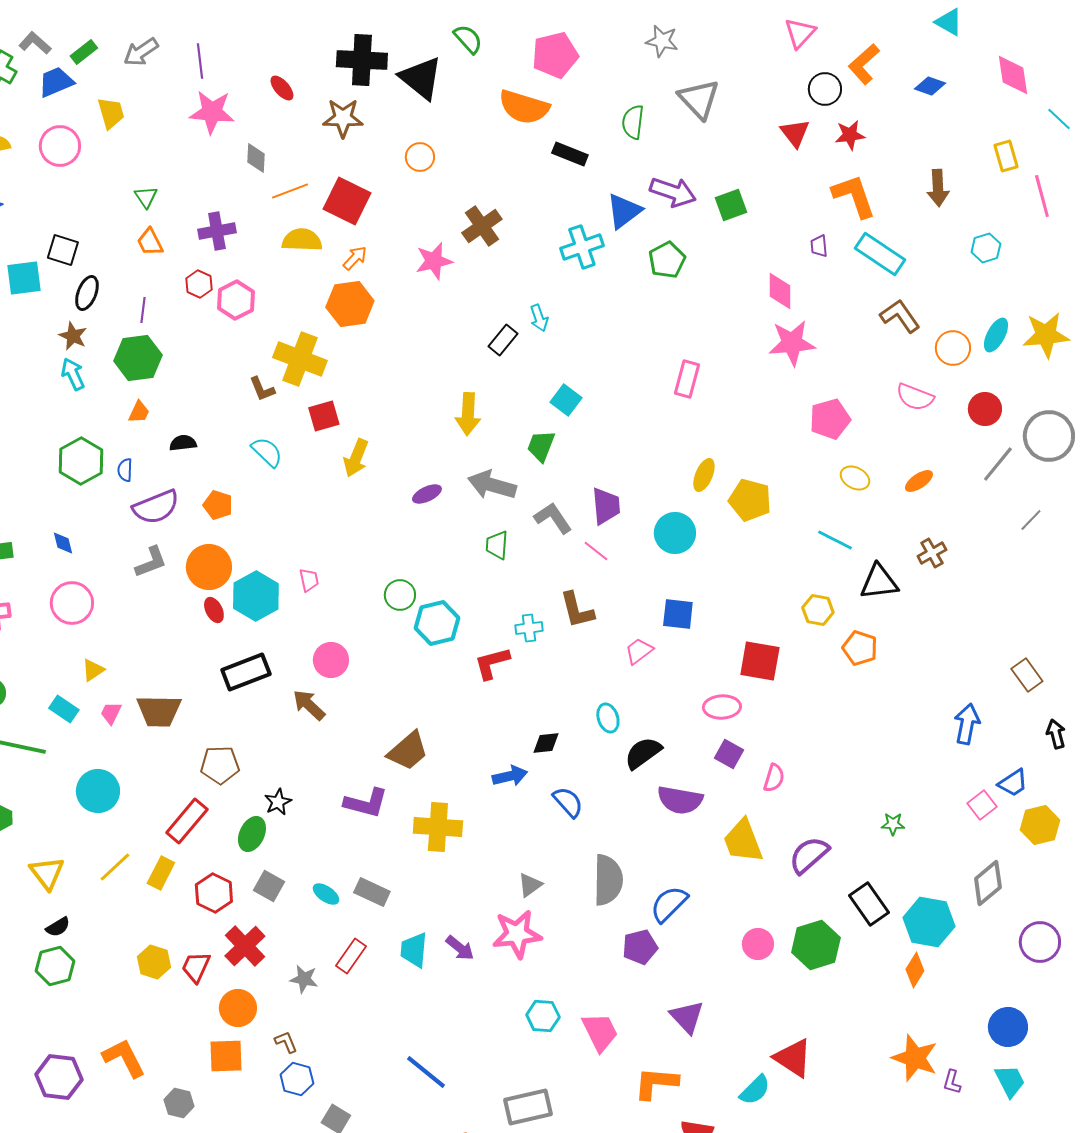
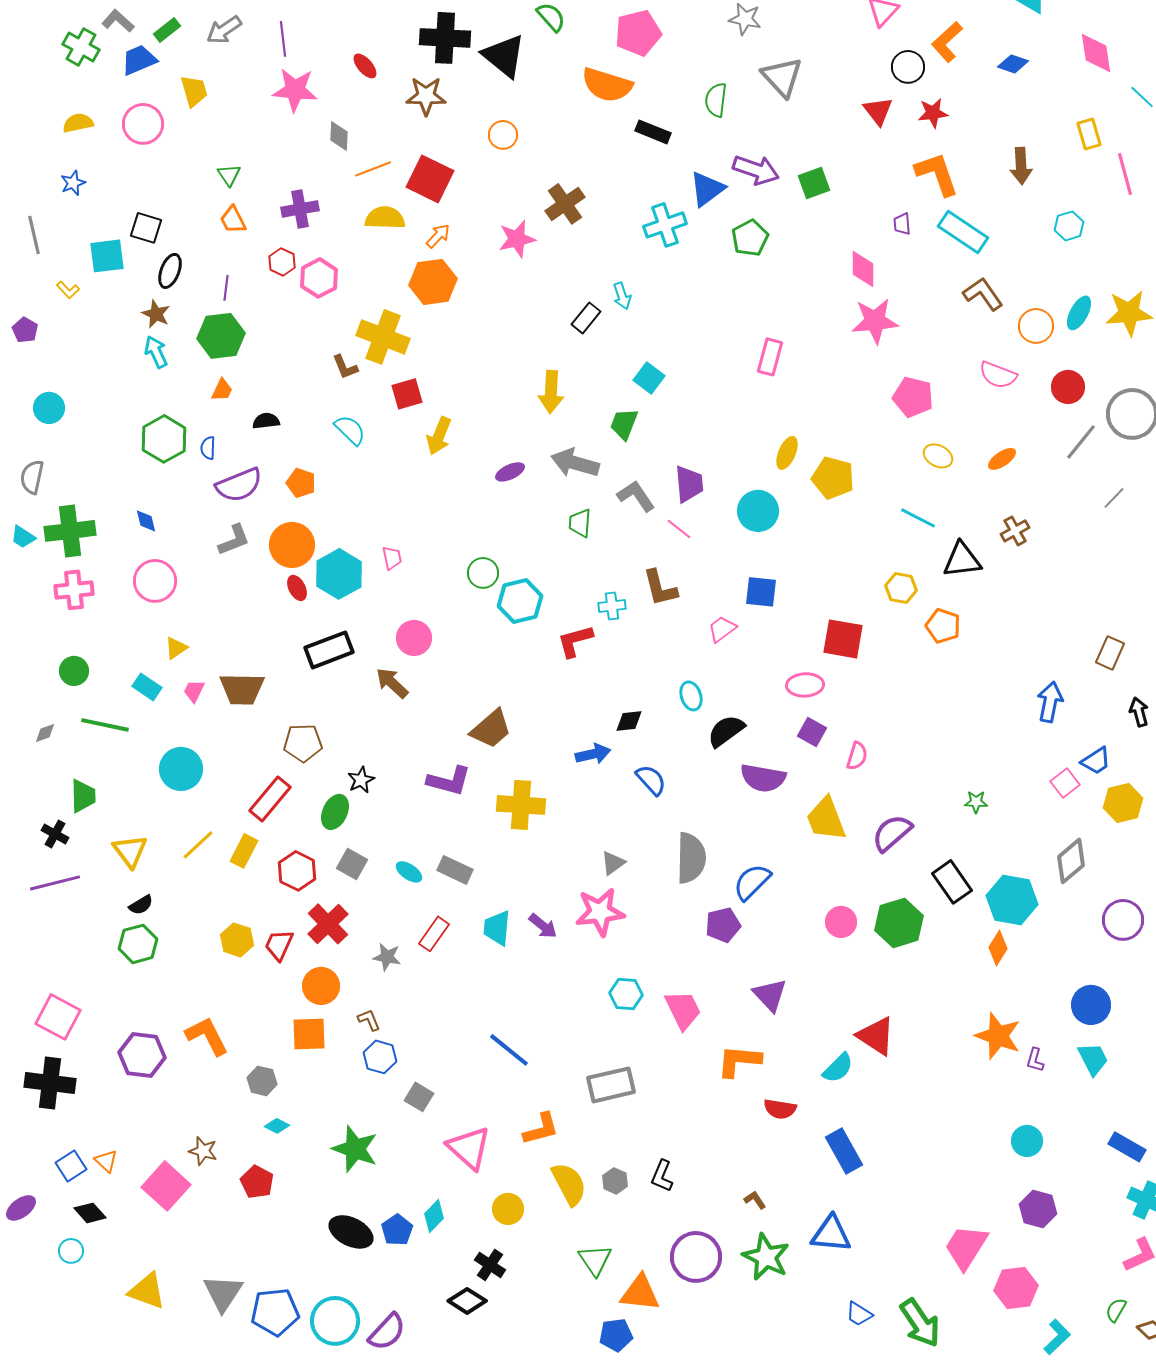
pink pentagon: (830, 419) -> (913, 397), turned 30
brown rectangle: (1027, 675) -> (1110, 653), turned 60

